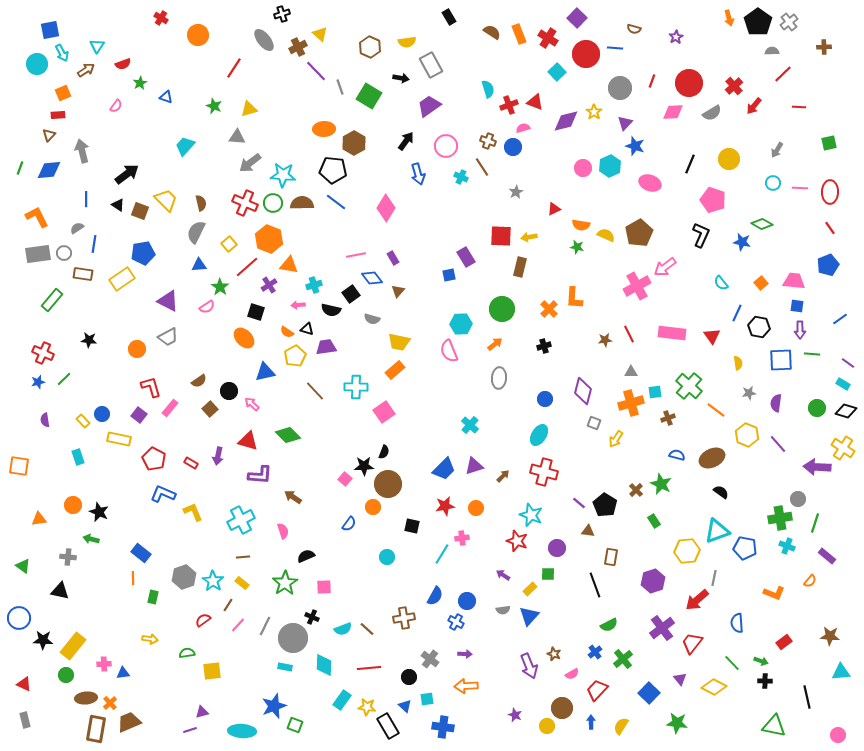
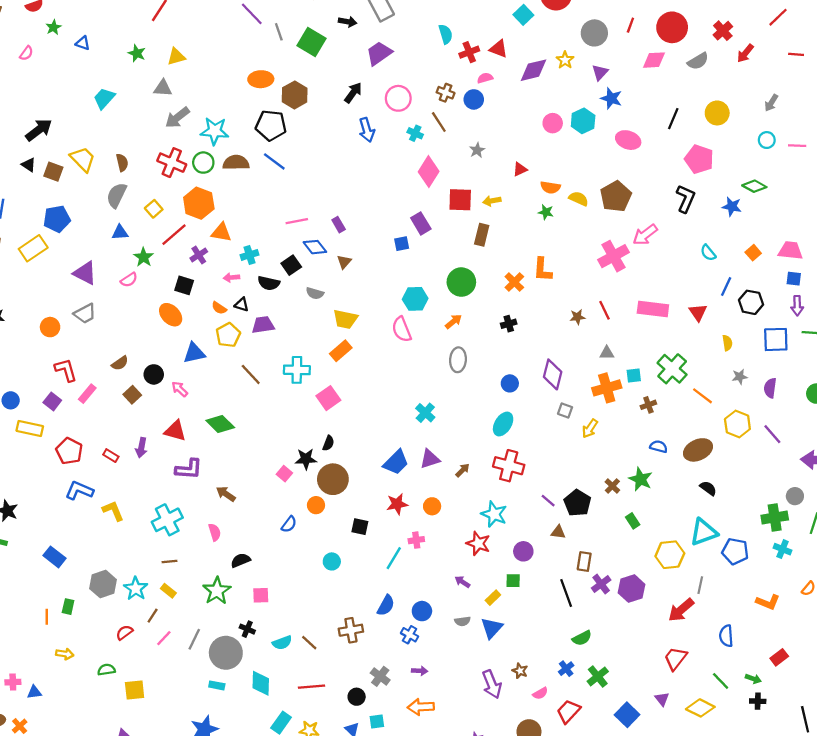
pink diamond: (386, 208) -> (429, 172), moved
orange line: (133, 578) -> (47, 617), moved
purple cross: (662, 628) -> (601, 584), moved, size x0.7

